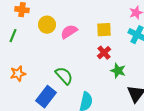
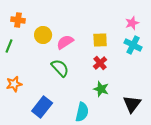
green star: (118, 71) -> (101, 89), moved
green semicircle: (64, 76) -> (60, 68), moved

